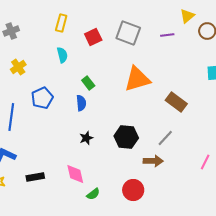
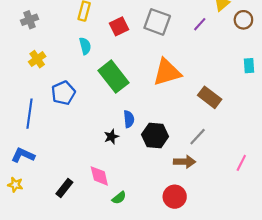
purple line: (167, 35) -> (200, 24), turned -40
green rectangle: (88, 83) -> (114, 77), size x2.0
blue semicircle: (81, 103) -> (129, 119), moved
black rectangle: (35, 177) -> (64, 188), moved, turned -42
red circle: (133, 190) -> (175, 197), moved

